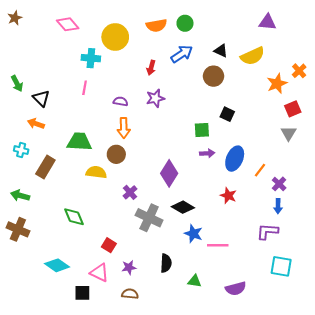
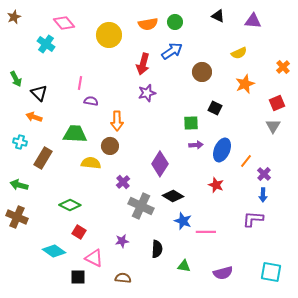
black triangle: (221, 51) -> (218, 16), moved
yellow semicircle: (253, 56) -> (239, 53), size x0.7
cyan cross: (91, 58) -> (46, 44), moved, turned 30
red arrow: (151, 68) -> (143, 64), size x1.5
orange star: (277, 83) -> (245, 84), moved
purple semicircle: (120, 101) -> (91, 101), moved
green diamond: (74, 217) -> (70, 205), turned -40
red square: (109, 245) -> (79, 232), moved
cyan square: (281, 266) -> (271, 272), moved
purple star: (129, 267) -> (122, 241), moved

